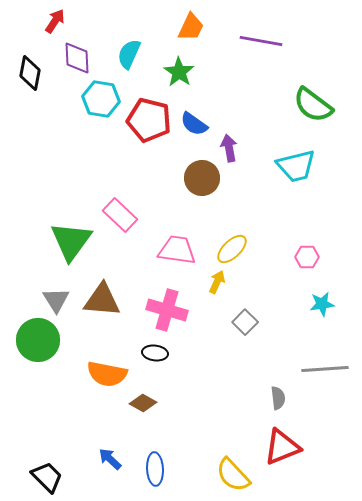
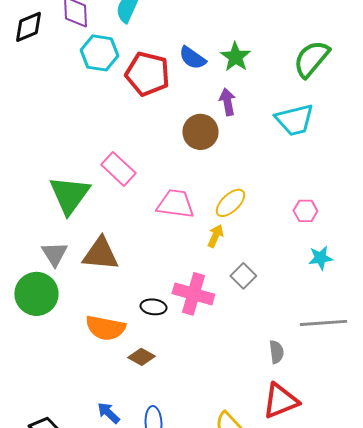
green star: (179, 72) -> (235, 57), moved
black diamond: (30, 73) -> (28, 27), turned 56
green semicircle: (313, 105) -> (311, 59), turned 93
blue semicircle: (194, 124) -> (192, 58), moved
pink cross: (167, 310) -> (193, 294), moved

